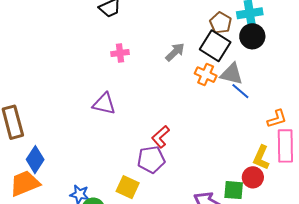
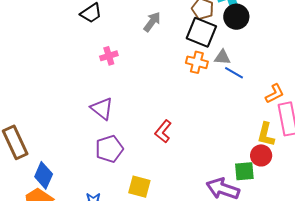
gray arrow: (175, 52) -> (152, 22), moved
gray triangle: (232, 74) -> (222, 57), size x0.7
purple triangle: (104, 104) -> (102, 109), turned 35
purple pentagon: (151, 160) -> (109, 149), moved

